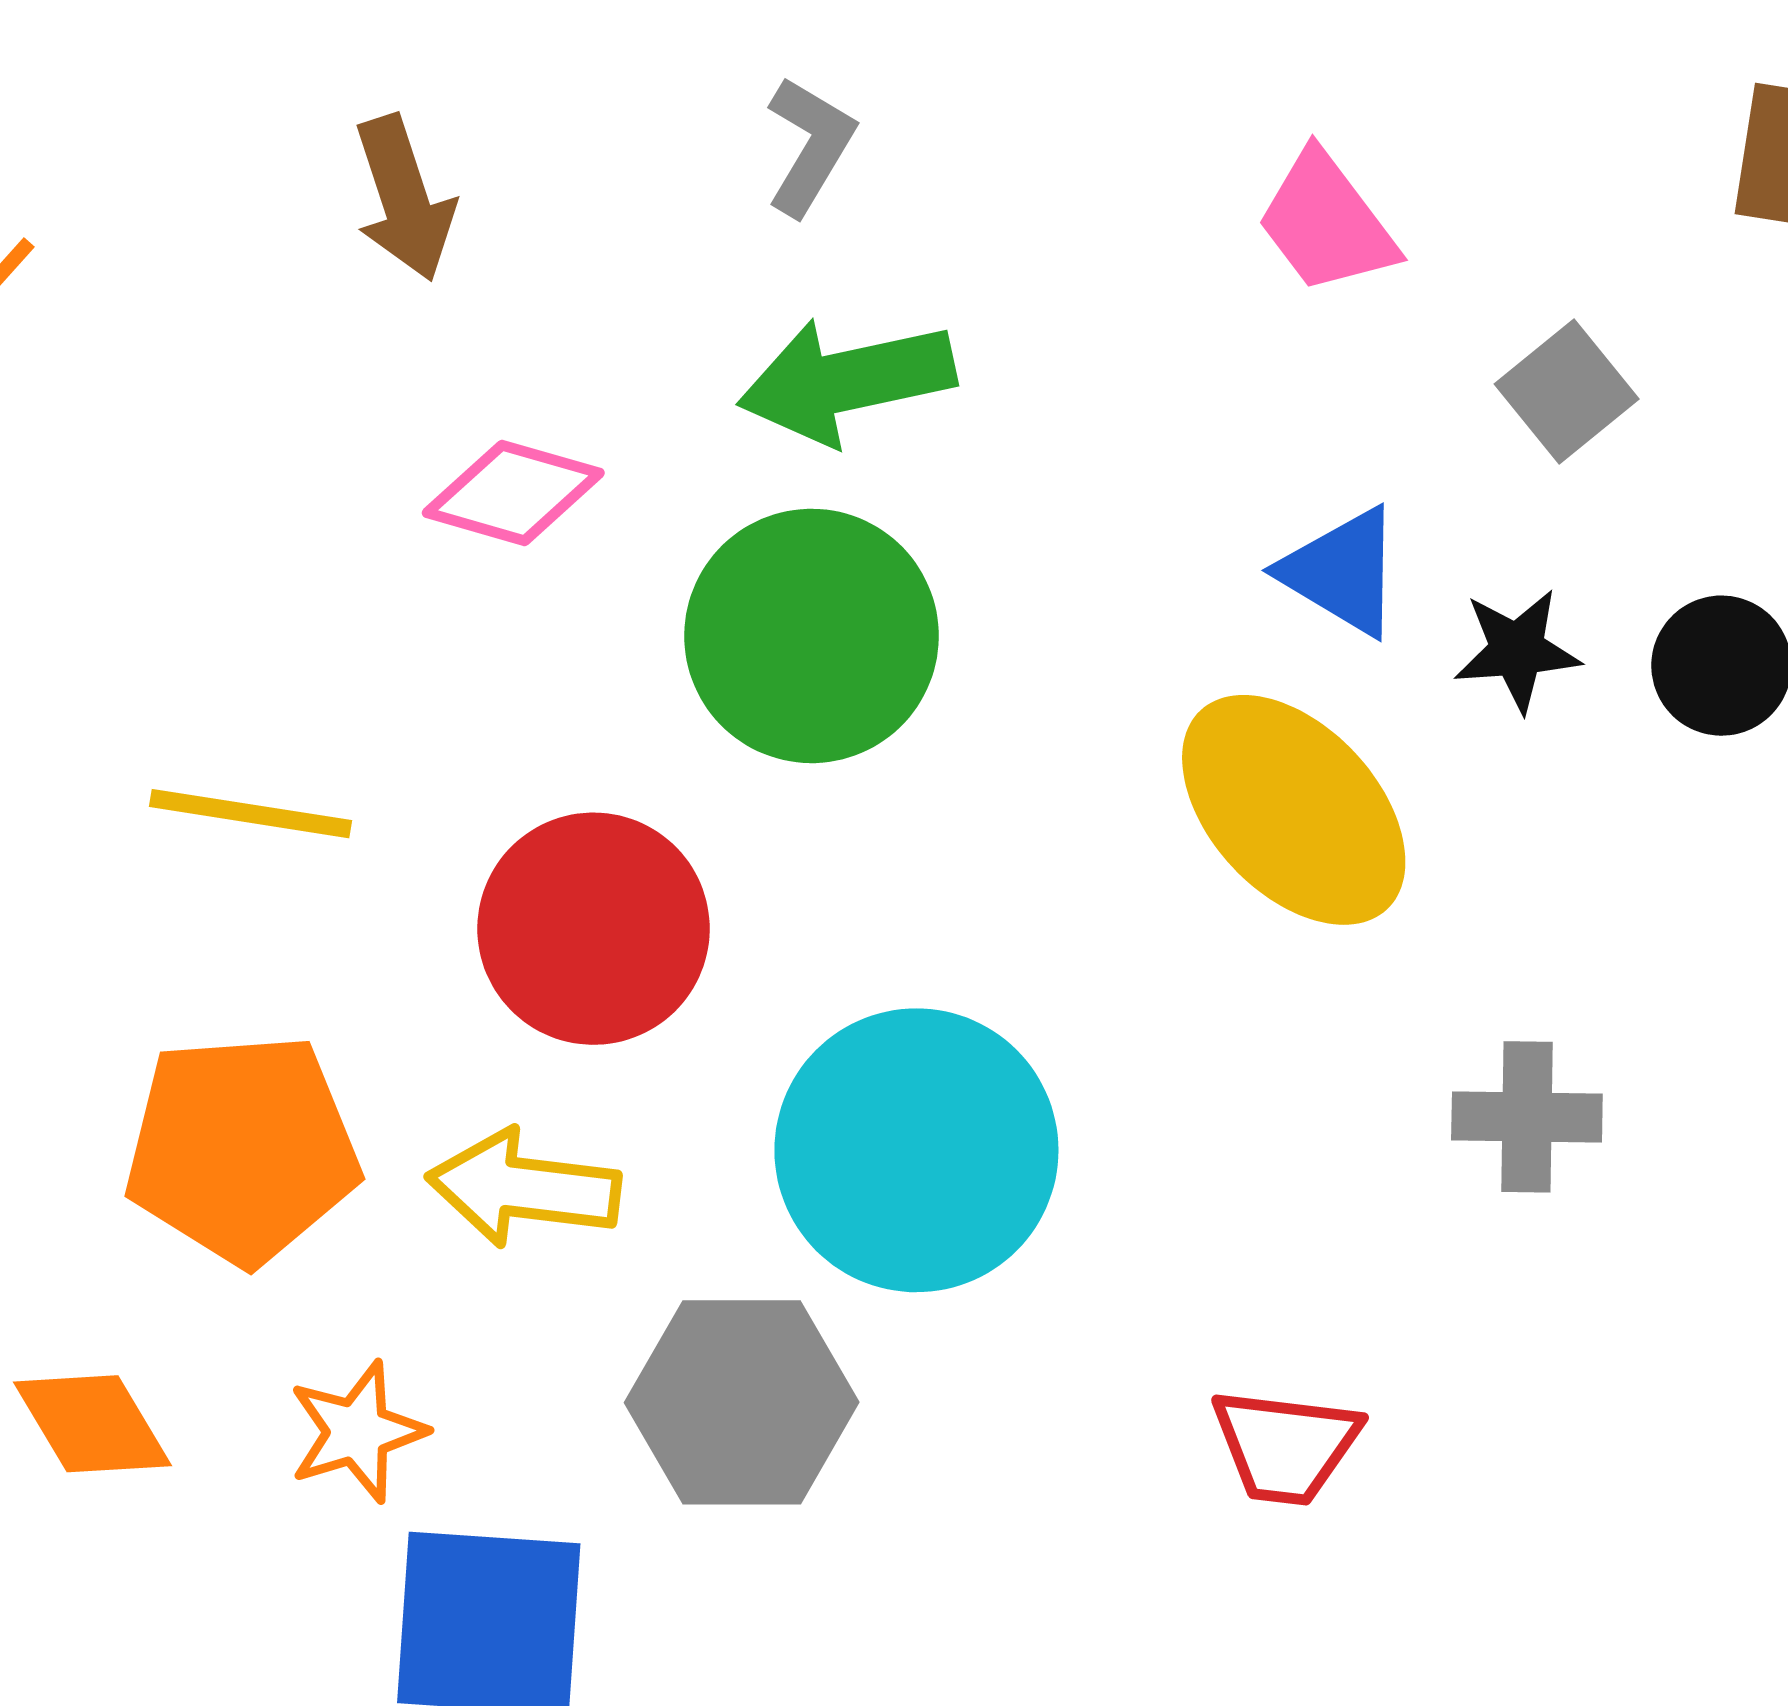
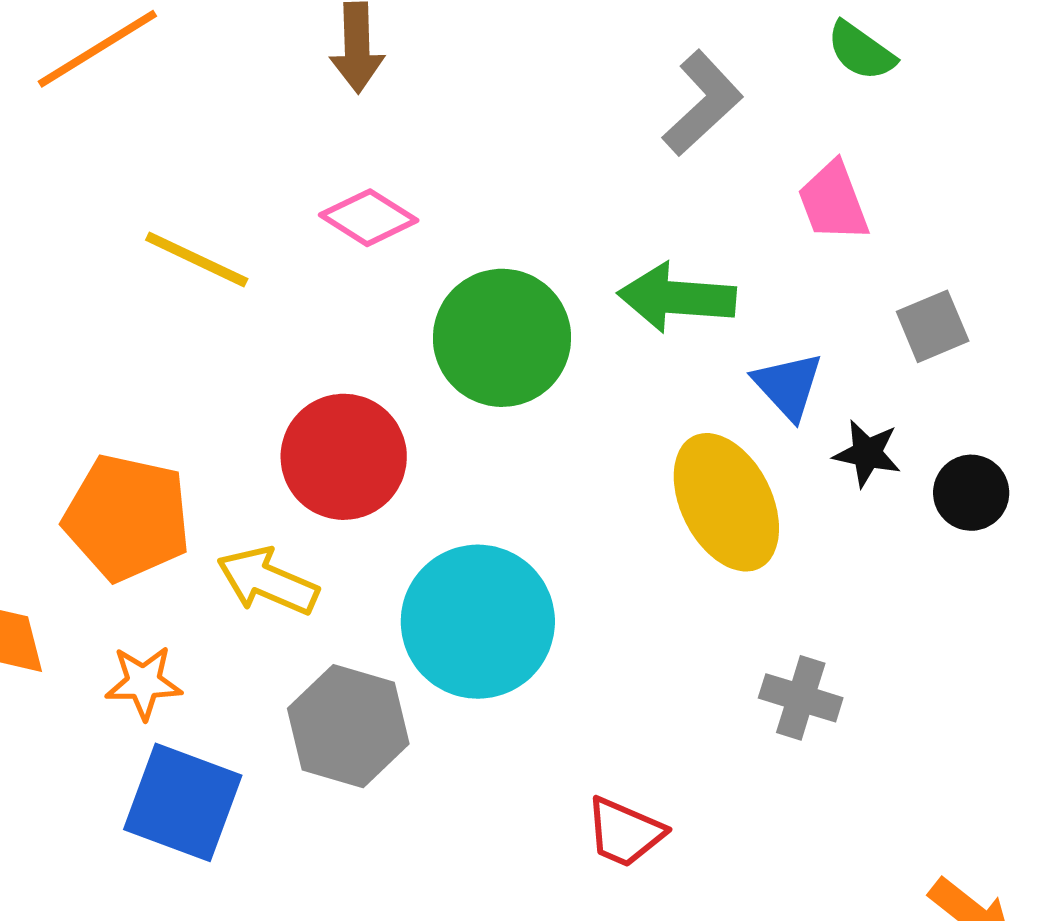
gray L-shape: (810, 146) -> (703, 103), moved, size x1.4
green arrow: (847, 381) -> (677, 298), moved
yellow line: (250, 814) -> (197, 259), moved

